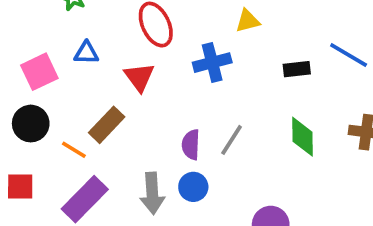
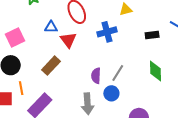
blue triangle: (86, 53) -> (51, 27), moved
orange line: (74, 150) -> (21, 88), moved, turned 48
blue circle: (193, 187) -> (111, 93), moved
gray arrow: (152, 193) -> (88, 104), moved

